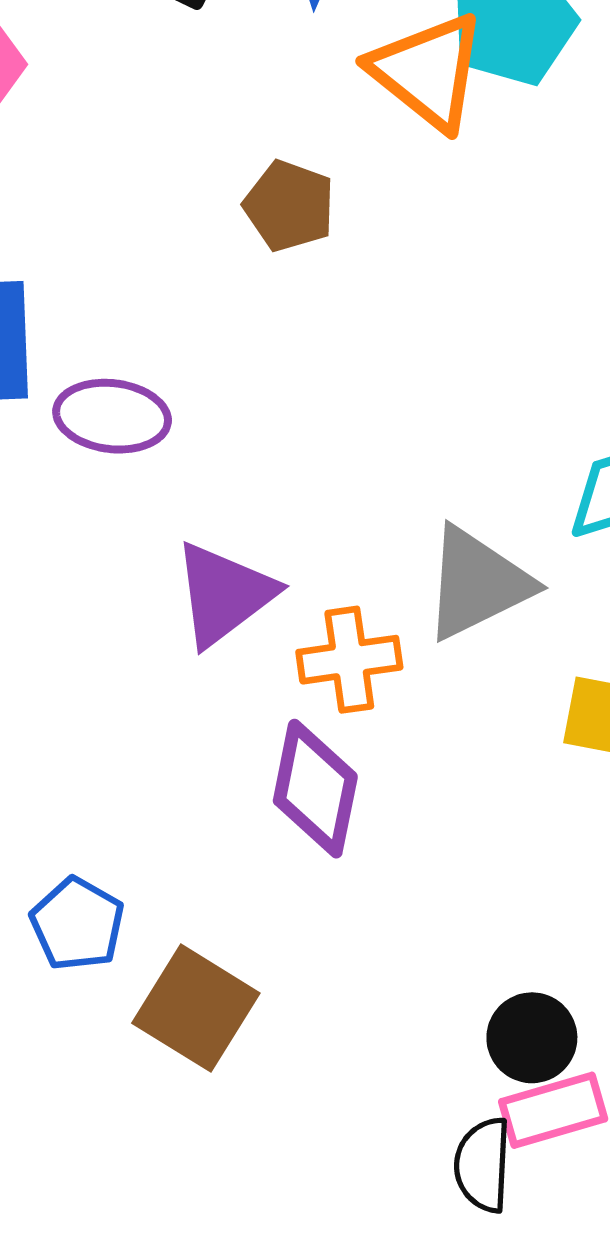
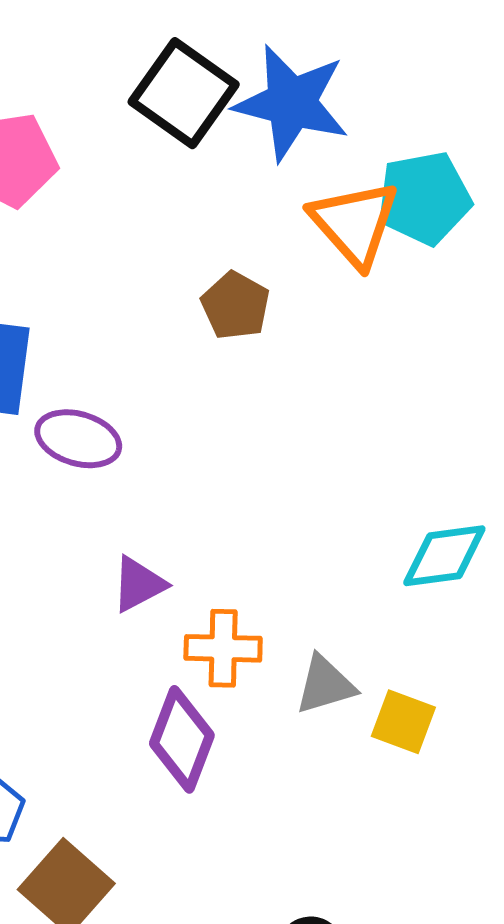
gray triangle: (477, 583) -> (325, 685), moved, size x0.7
purple triangle: (224, 594) -> (139, 584), size x0.7

